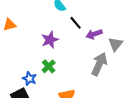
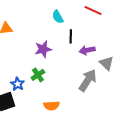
black line: (76, 23) -> (71, 36), turned 32
gray triangle: (115, 44) -> (107, 63), turned -35

